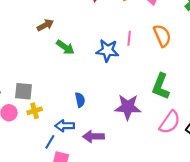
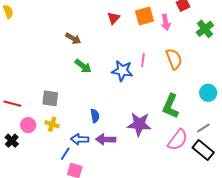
brown arrow: (45, 25) -> (73, 38), moved, turned 56
gray square: (23, 91) -> (50, 98), moved
yellow cross: (35, 111) -> (52, 124), turned 32
purple arrow: (93, 136) -> (106, 139), moved

